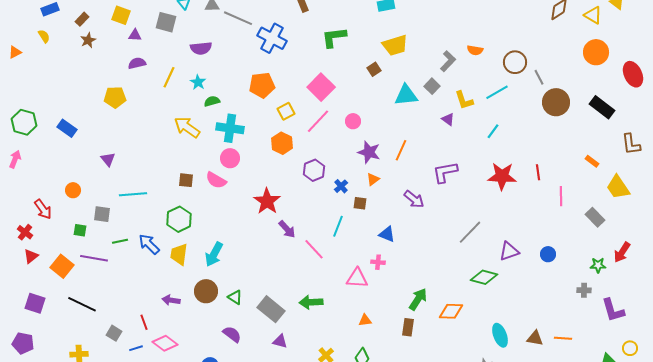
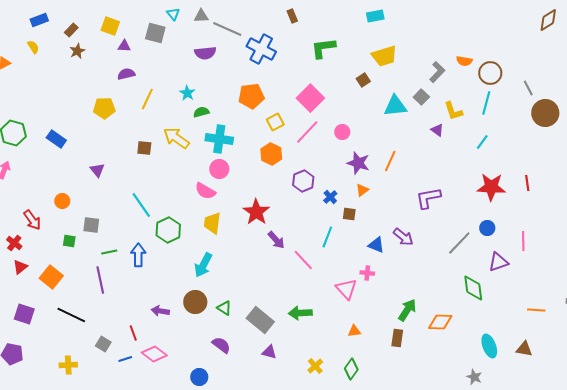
purple semicircle: (201, 48) -> (205, 53), moved
brown circle: (515, 62) -> (490, 73), moved
yellow line: (169, 77) -> (147, 99), moved
cyan line: (497, 92) -> (486, 103), turned -45
purple L-shape: (445, 172) -> (428, 198), moved
brown square: (186, 180) -> (144, 148), moved
cyan line: (133, 194) -> (141, 205), moved, turned 60
pink line: (561, 196) -> (523, 241), moved
purple arrow: (414, 199) -> (403, 237), moved
blue arrow: (149, 244) -> (138, 255), turned 45
yellow trapezoid: (179, 254) -> (212, 223), moved
blue circle: (548, 254) -> (487, 228), moved
purple line: (94, 258) -> (100, 280), moved, turned 68
green diamond: (484, 277) -> (473, 288), turned 68
pink triangle: (357, 278) -> (346, 289), turned 45
orange line: (563, 338) -> (536, 310), moved

